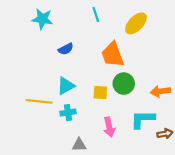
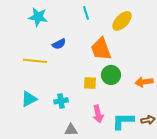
cyan triangle: (66, 86) -> (29, 99), moved
yellow line: (39, 101) -> (35, 61), moved
cyan L-shape: (143, 119) -> (123, 121), moved

